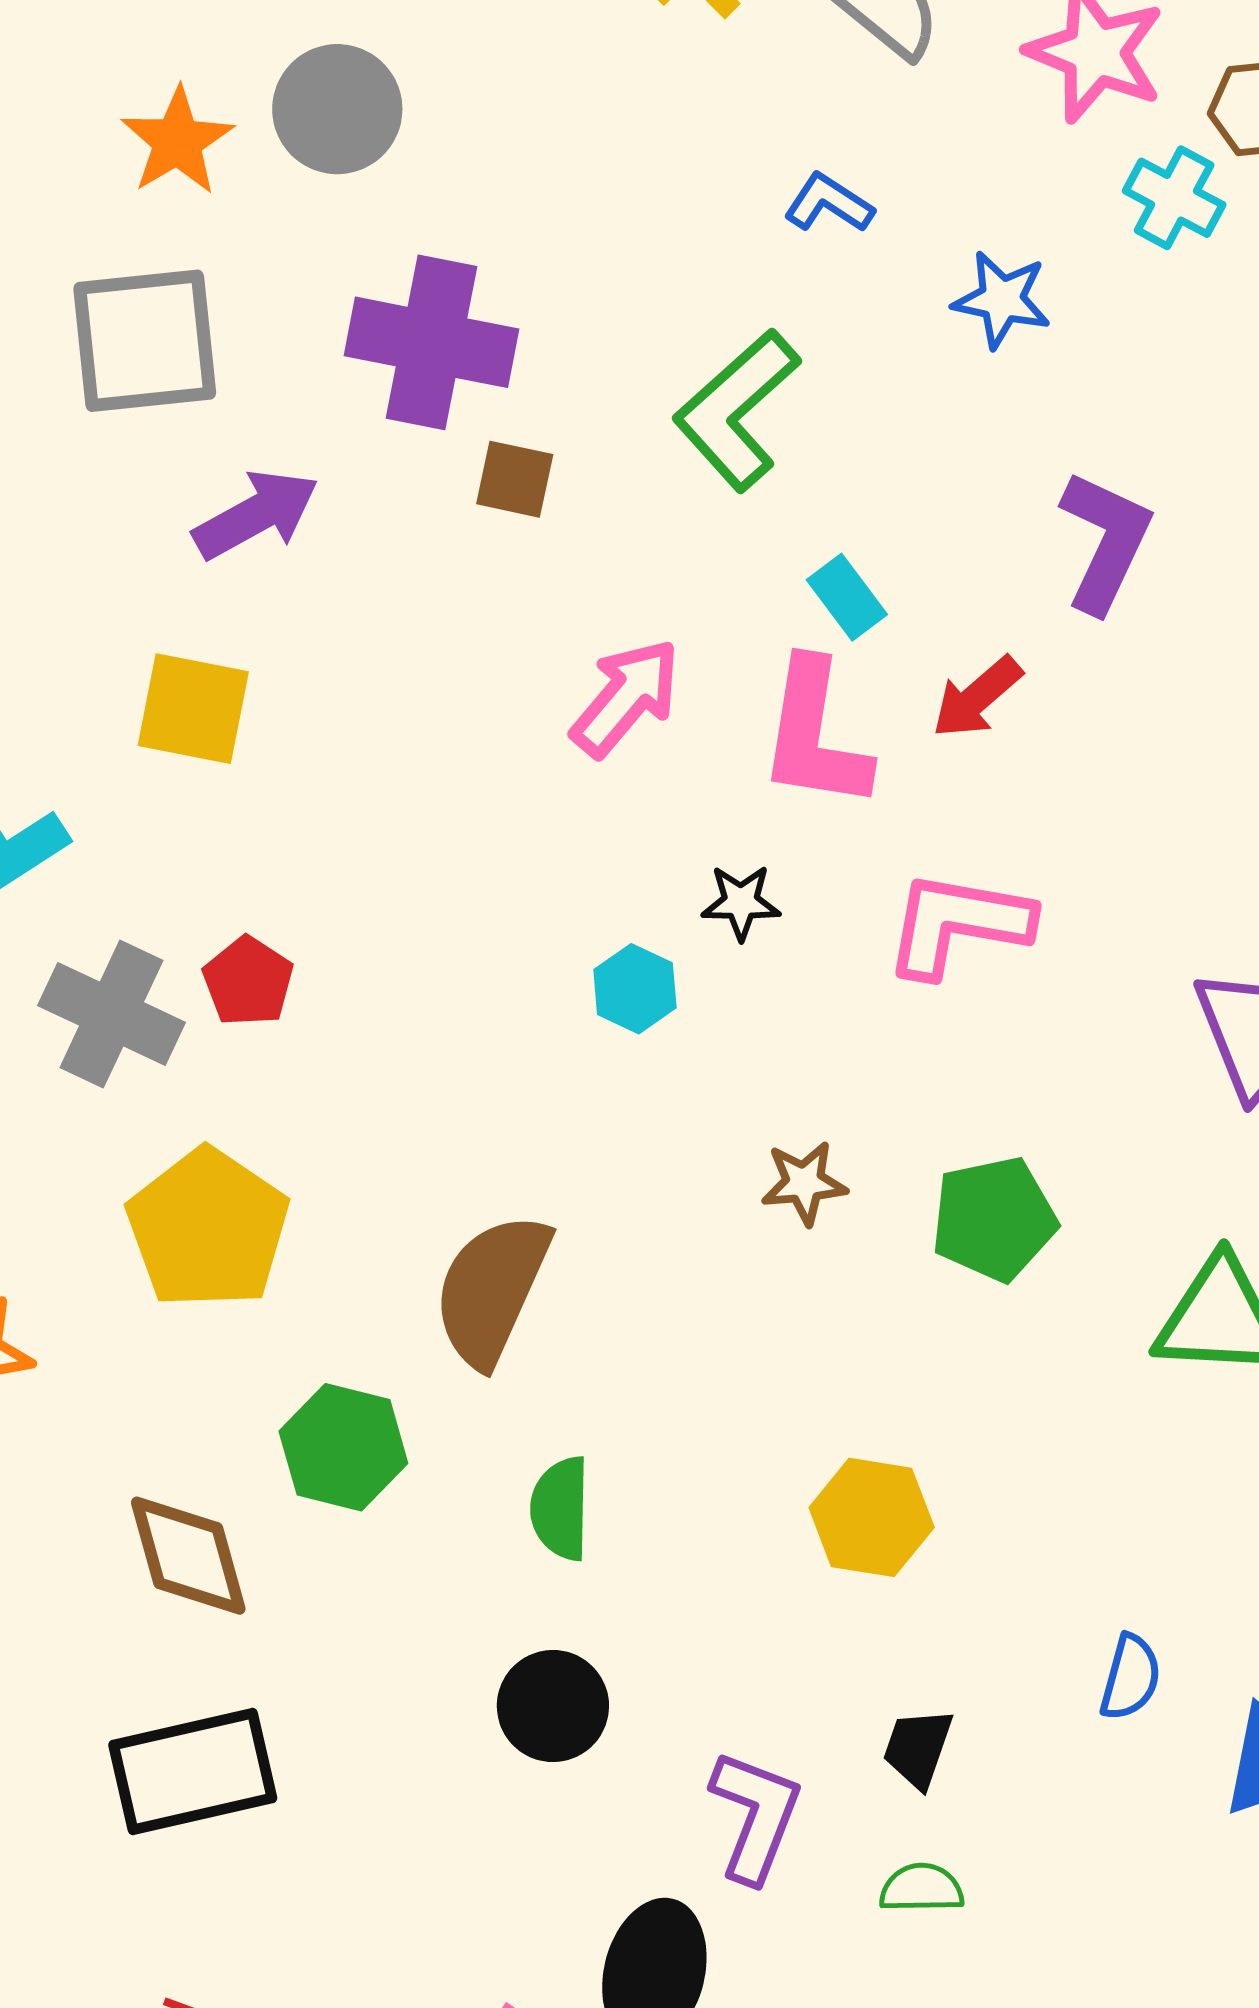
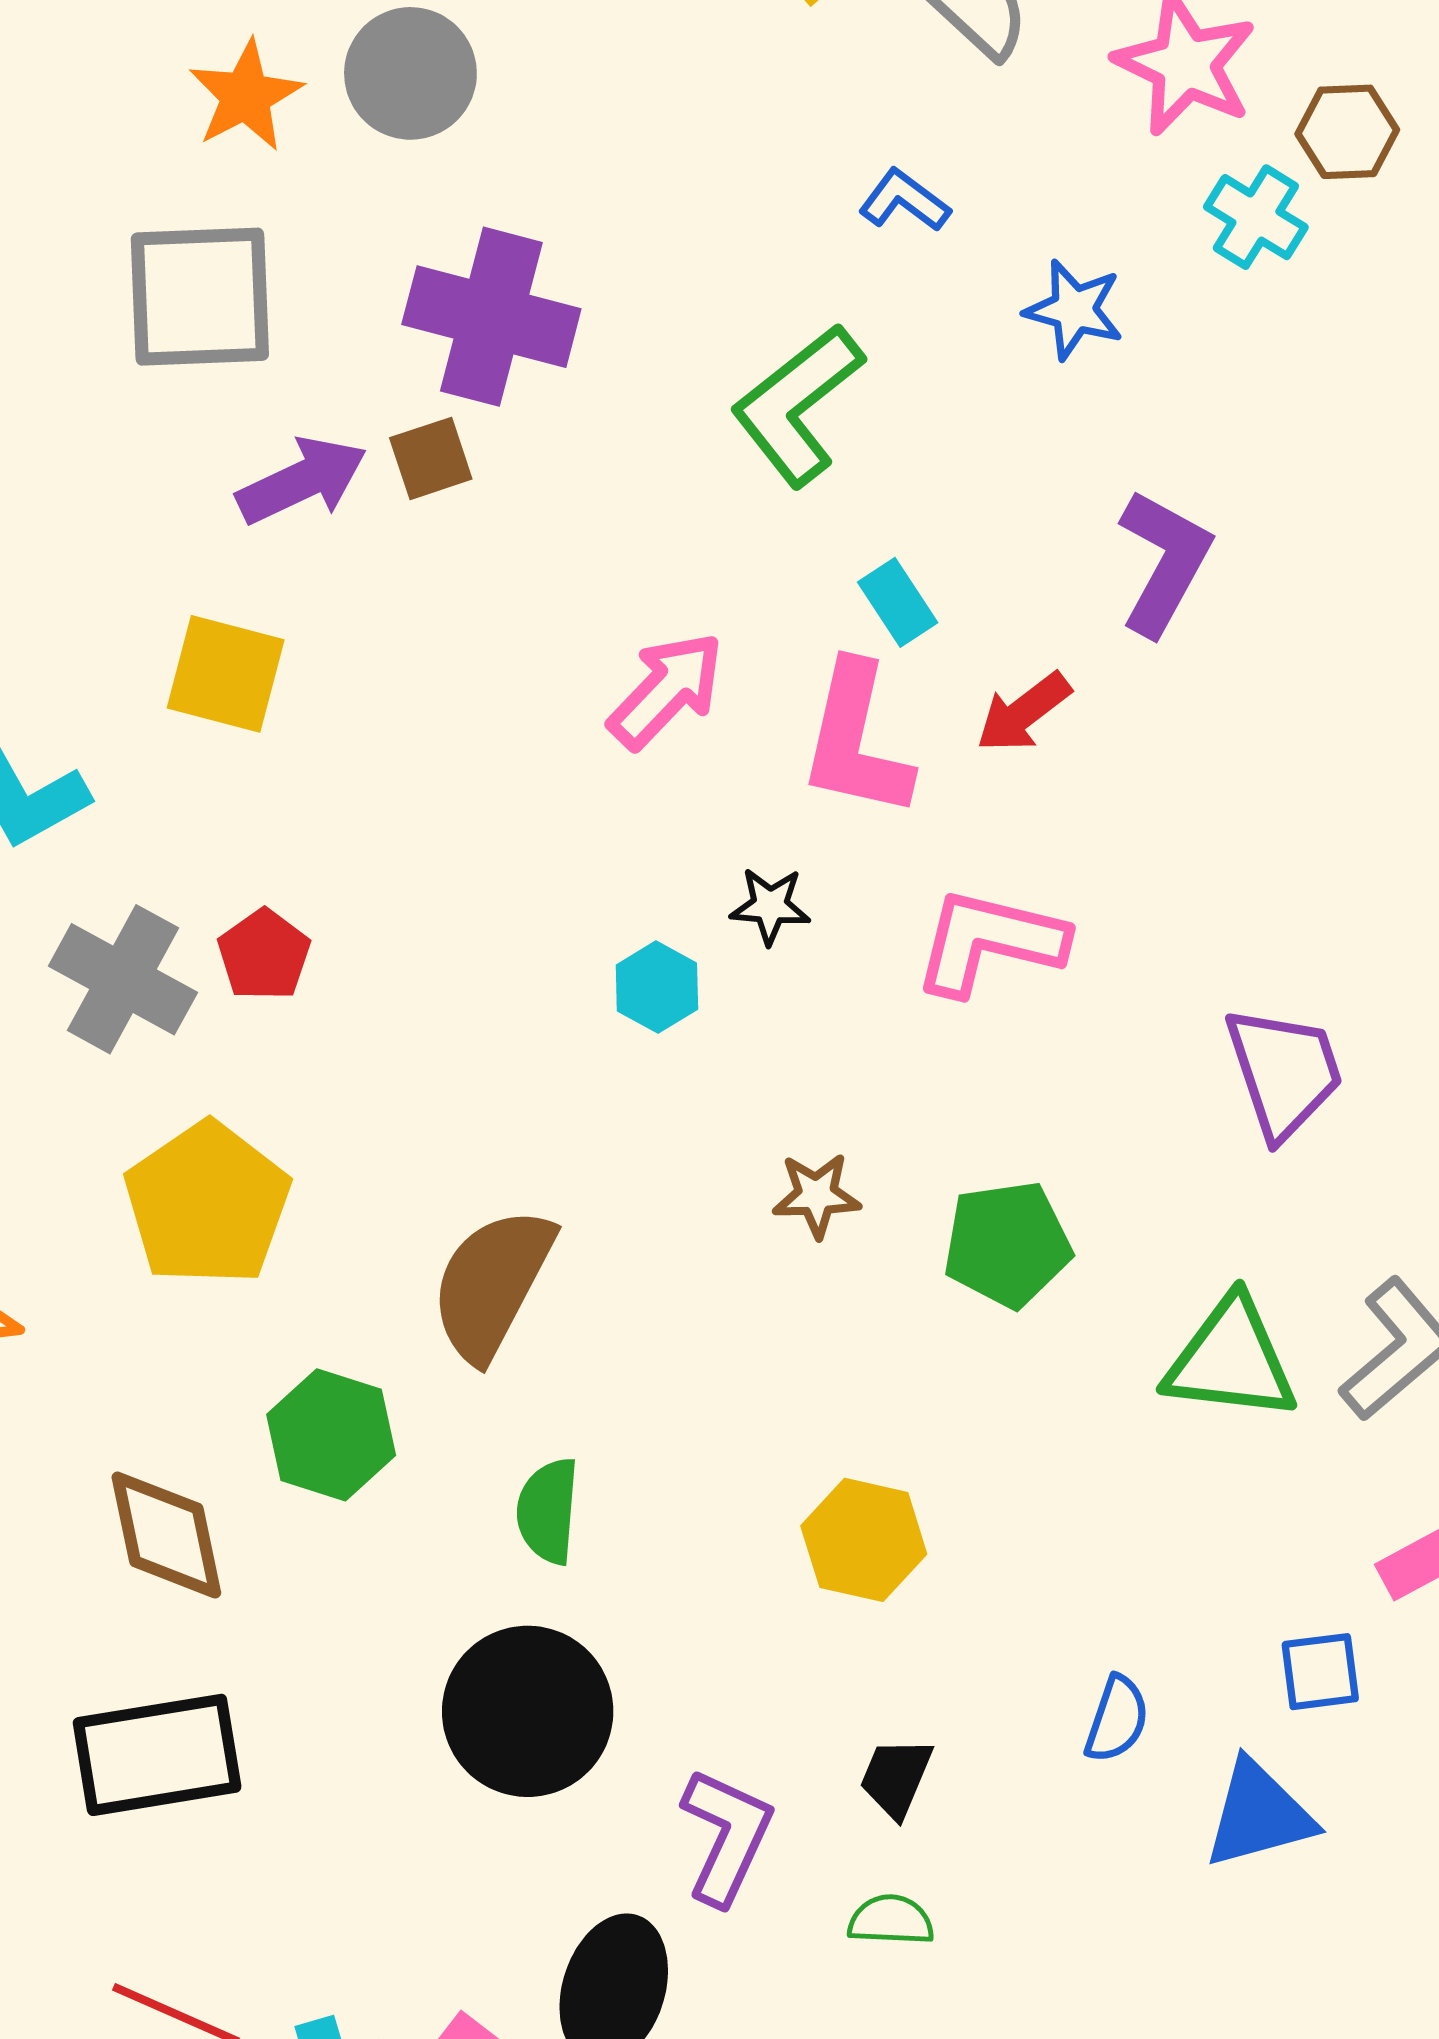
brown square: (515, 479) -> (431, 458), moved, turned -34
black circle: (553, 1706) -> (528, 1711), size x1.5

